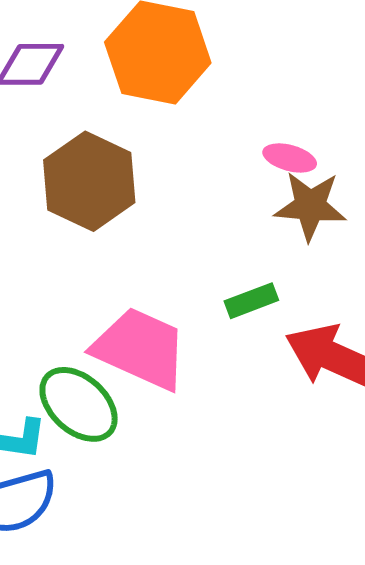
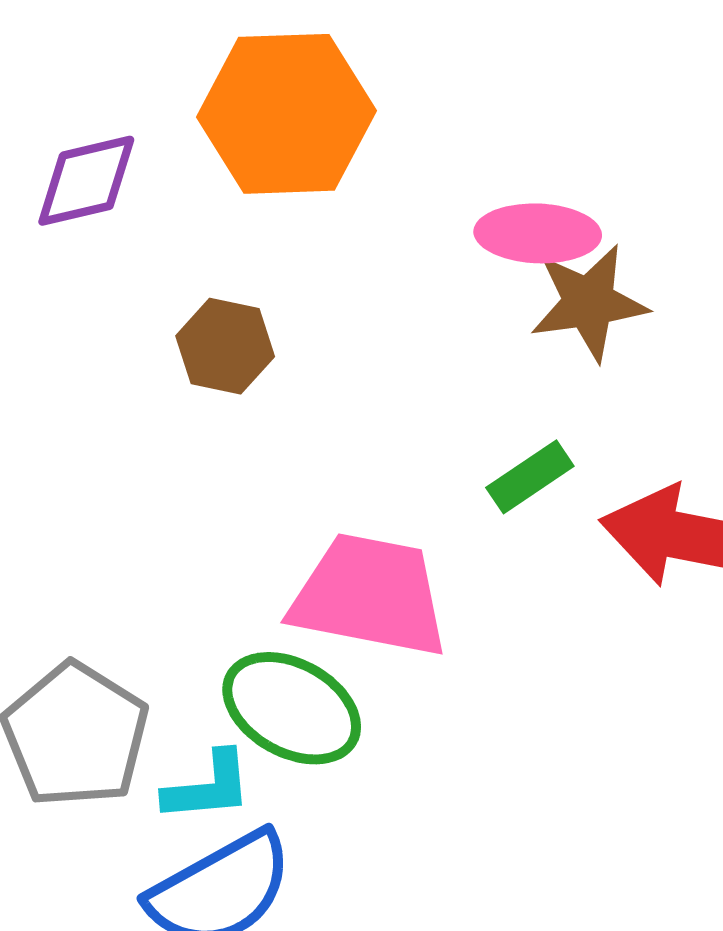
pink ellipse: (290, 158) -> (538, 233), size x1.4
brown hexagon: (89, 181) -> (225, 346), size x0.6

